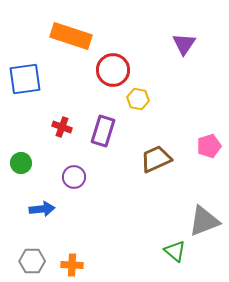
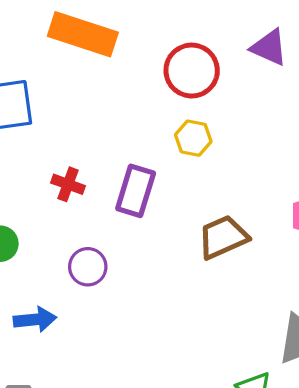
purple triangle: (184, 44) -> (269, 47), turned -40
red circle: (113, 70) -> (192, 71), moved

